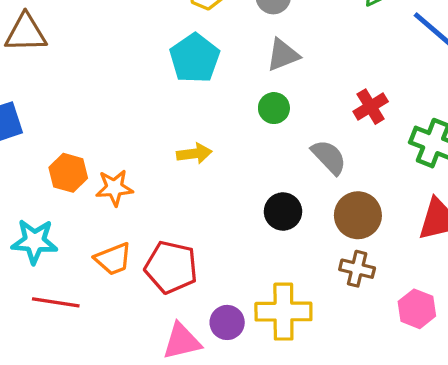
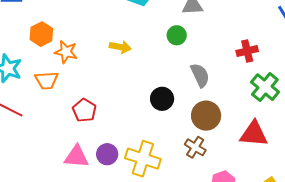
red cross: (371, 107) -> (247, 51), moved
orange trapezoid: (113, 259) -> (47, 80), moved
red pentagon: (171, 267) -> (84, 110), size x0.7

